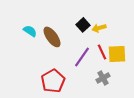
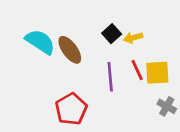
cyan semicircle: (30, 31) -> (40, 42), size x1.6
purple line: (82, 57) -> (110, 77), turned -40
gray cross: (103, 78) -> (167, 106), moved, turned -32

